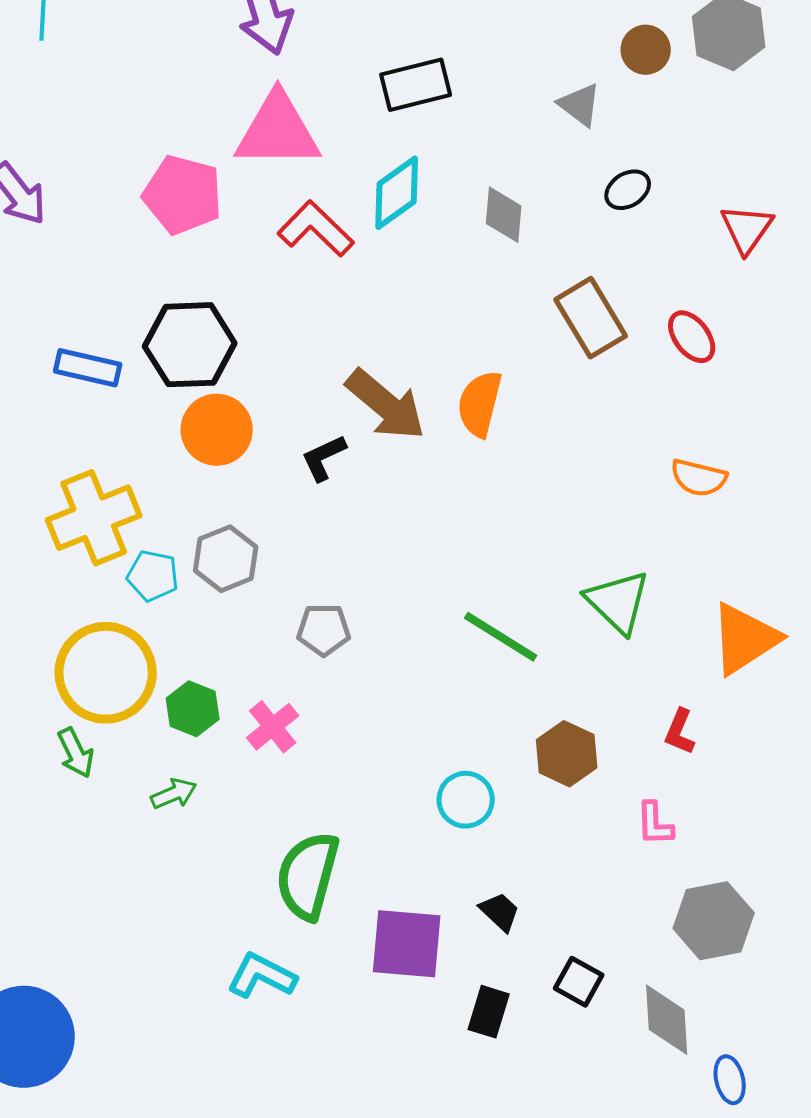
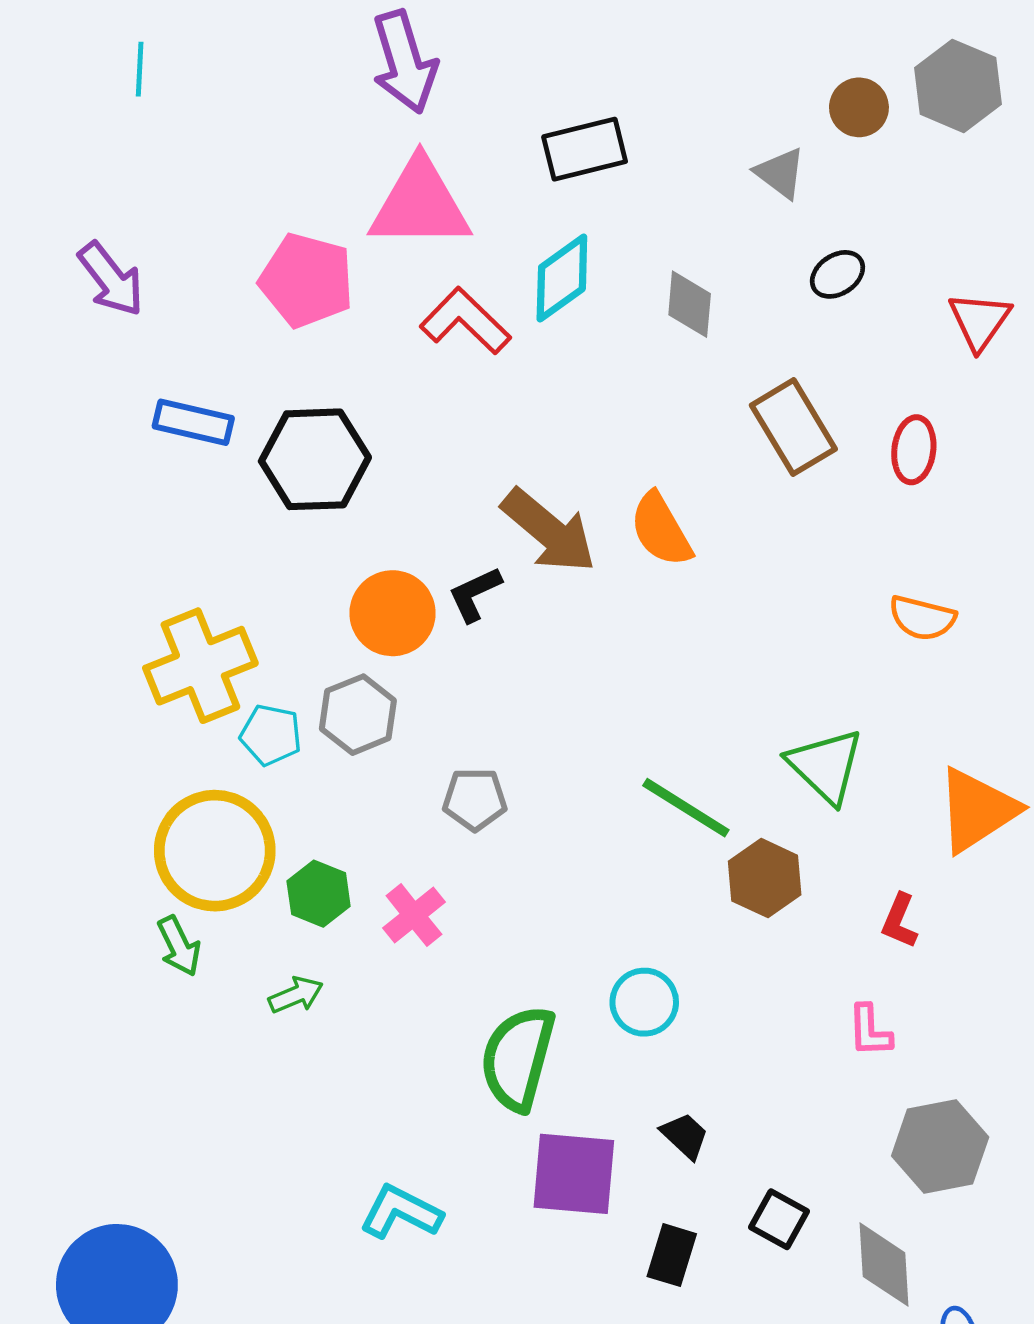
red ellipse: (692, 337) -> (914, 450), turned 44
blue rectangle: (88, 368) -> (193, 422), moved
orange semicircle: (480, 404) -> (661, 530), turned -44
orange circle: (217, 430) -> (392, 613), moved
brown hexagon: (567, 754) -> (765, 878), moved
green semicircle: (308, 876) -> (518, 1058), moved

